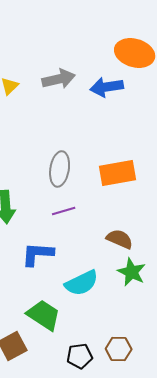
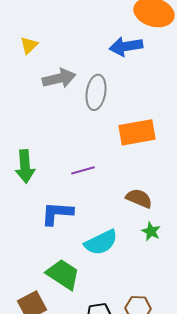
gray arrow: (59, 79) -> (59, 78), moved
gray ellipse: (60, 169) -> (96, 92), moved
green star: (132, 272) -> (151, 231), size x0.7

